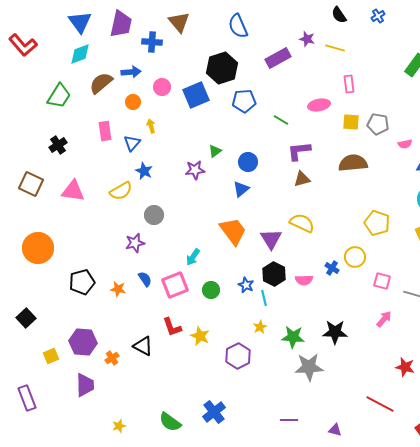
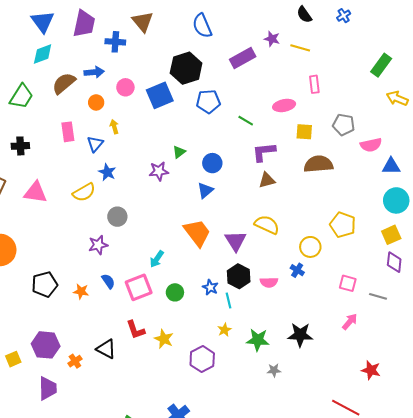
yellow square: (351, 122) -> (304, 132), moved
pink semicircle: (405, 144) -> (371, 145), size x1.5
black cross: (58, 145) -> (20, 146), turned 30
yellow circle: (355, 257) -> (310, 247), moved
gray star: (309, 367) -> (274, 370), size x0.5

